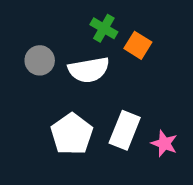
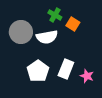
gray circle: (40, 60) -> (21, 32), size x1.5

